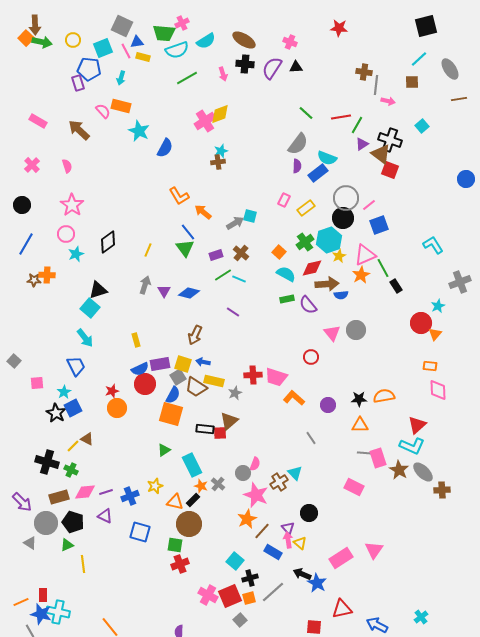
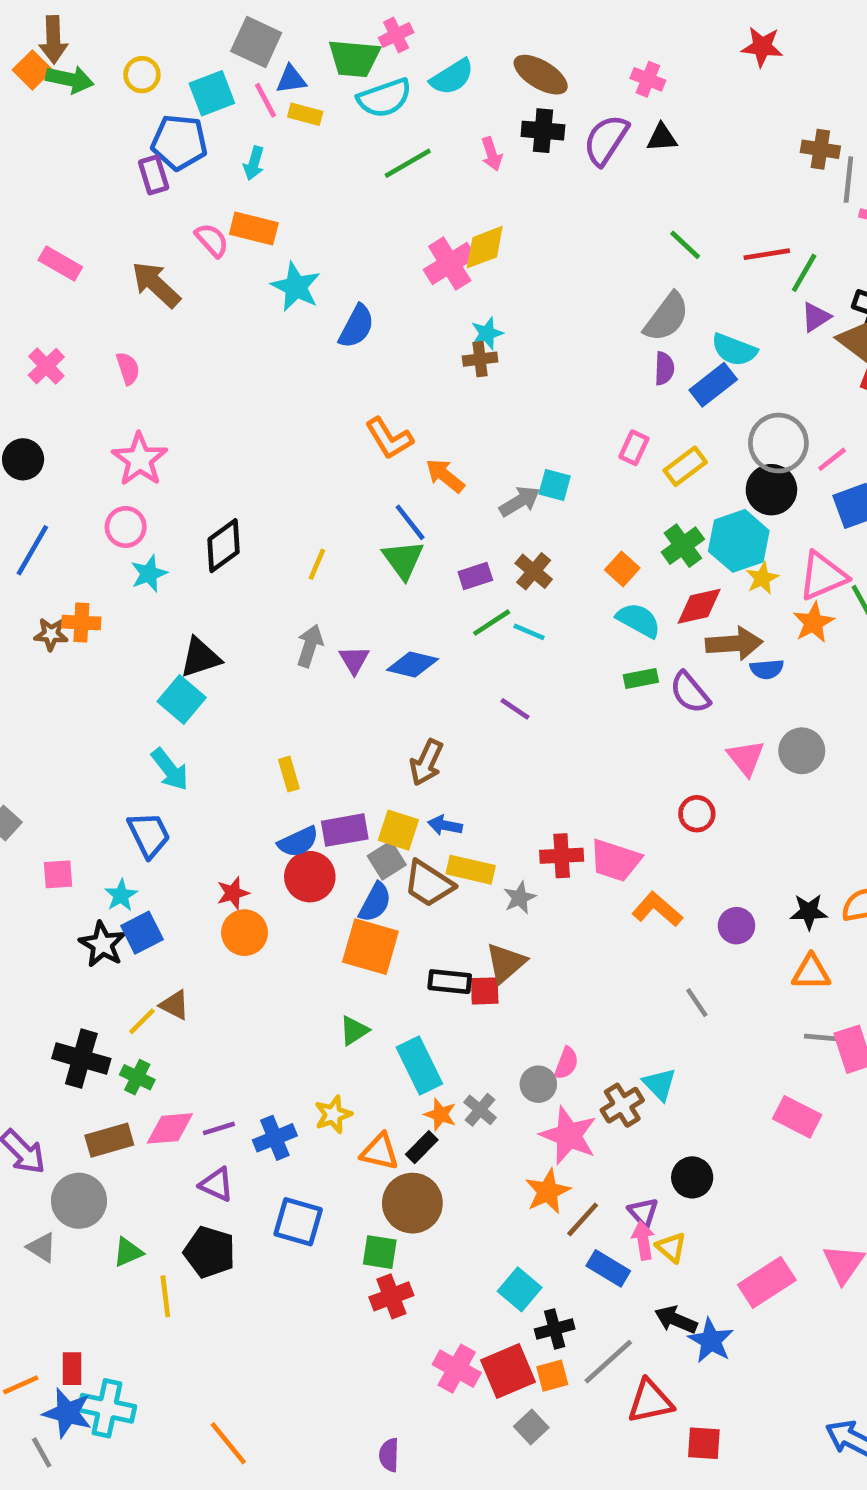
black pentagon: (73, 522) -> (210, 1252), moved
red triangle: (342, 609) -> (650, 1401), moved

